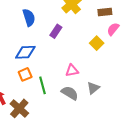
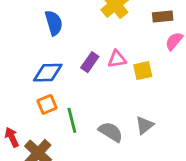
purple rectangle: (56, 31) -> (90, 62), moved
yellow square: (97, 43) -> (143, 71), moved, turned 32
pink triangle: (72, 71) -> (117, 59), moved

